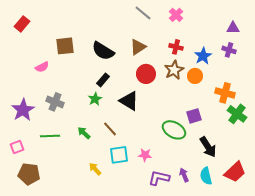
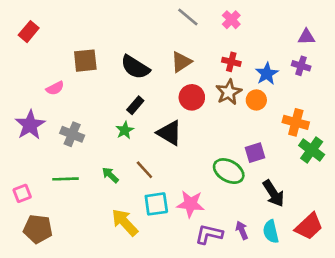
purple star: (23, 110) -> (30, 125), moved
pink star: (145, 155) -> (191, 204), size x1.5
yellow arrow: (95, 169) -> (125, 222), size x1.6

